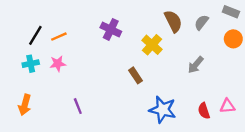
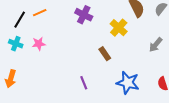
orange line: (59, 37) -> (40, 13), moved
cyan cross: (31, 64) -> (16, 44), turned 32
purple line: (78, 106) -> (84, 83), moved

